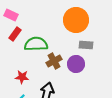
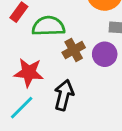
red star: (22, 77) -> (29, 73), size x1.5

